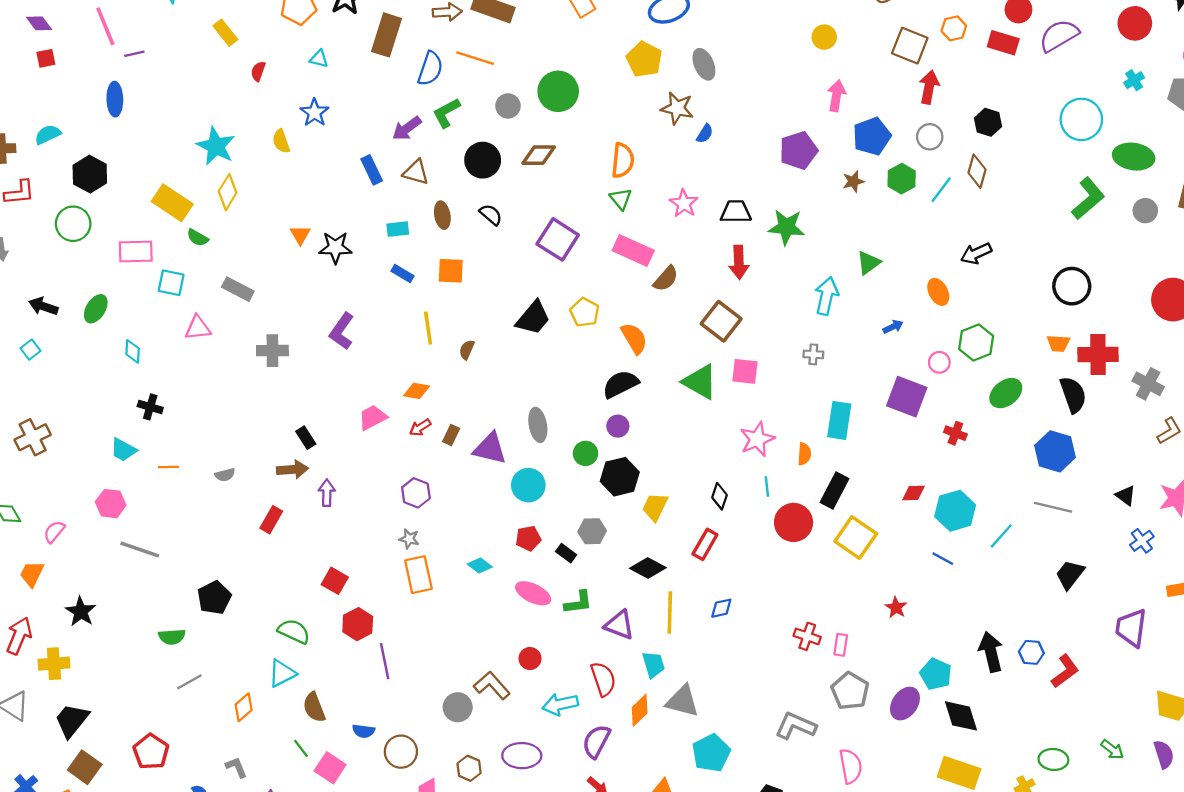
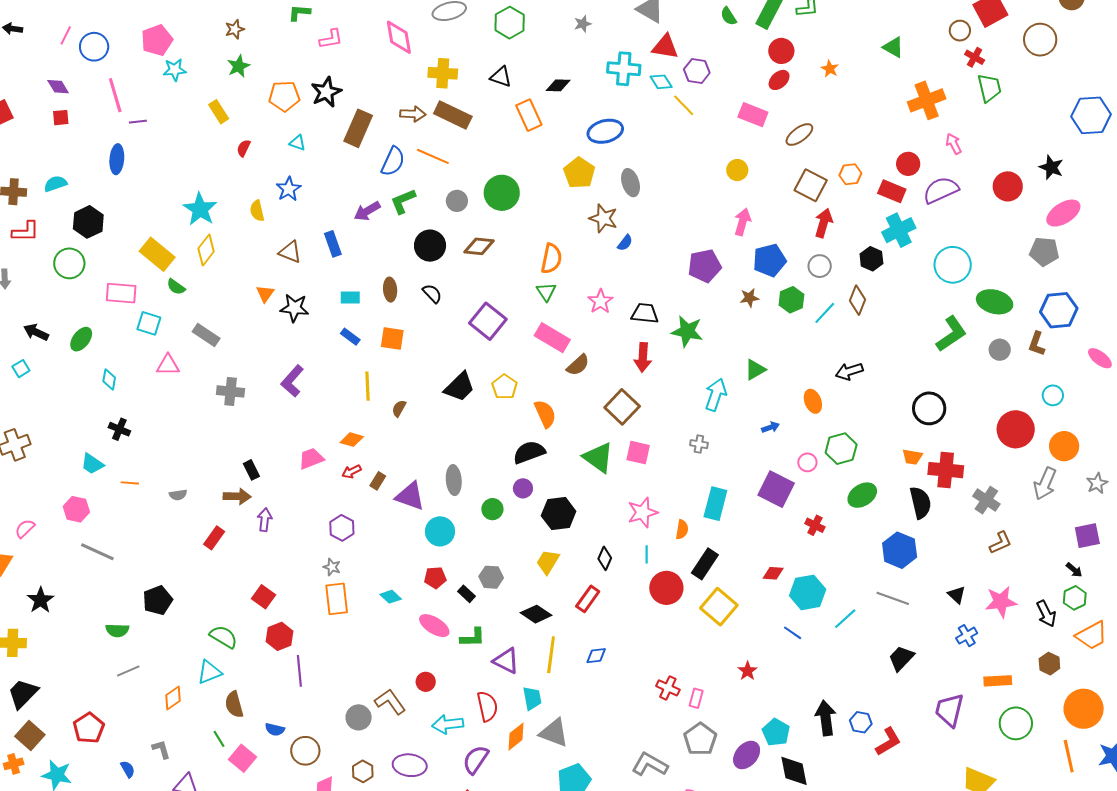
cyan cross: (1134, 80) -> (899, 230), moved, size x1.8
brown triangle: (416, 172) -> (290, 252), moved
black hexagon: (620, 477) -> (559, 514), moved

